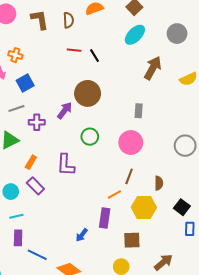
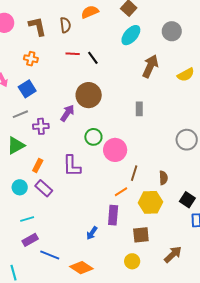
orange cross: (15, 55) -> (31, 59), moved
pink circle: (131, 143) -> (115, 150), moved
cyan circle: (11, 192) -> (20, 187), moved
purple rectangle: (18, 238) -> (30, 240), turned 63

